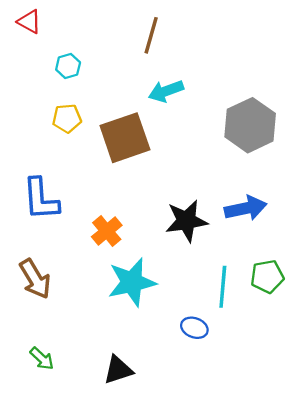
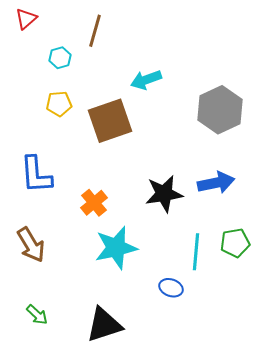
red triangle: (29, 22) -> (26, 19), turned 50
brown line: (151, 35) -> (95, 31), moved
black triangle: (118, 370) -> (104, 325), size x1.4

